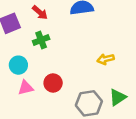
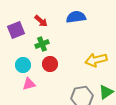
yellow arrow: (106, 59) -> (96, 60), size x1.5
red circle: (53, 83) -> (50, 64), moved

